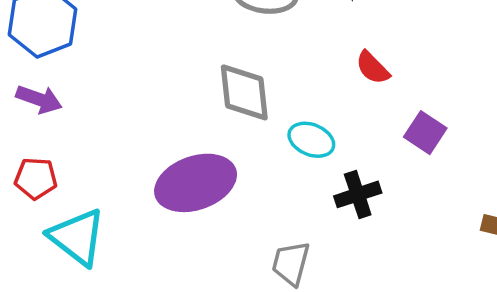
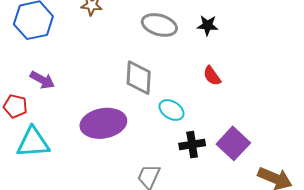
purple arrow: (39, 99) -> (42, 80), moved
purple square: (425, 133) -> (233, 143), moved, size x1.4
cyan triangle: (77, 237) -> (33, 142), turned -51

